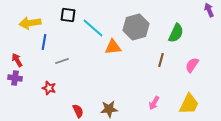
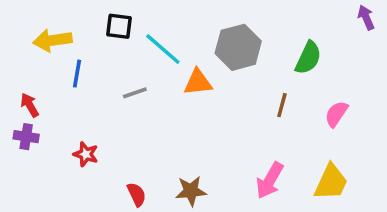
gray line: (62, 61) -> (135, 93), moved
pink arrow: (154, 103) -> (270, 180), size x1.5

